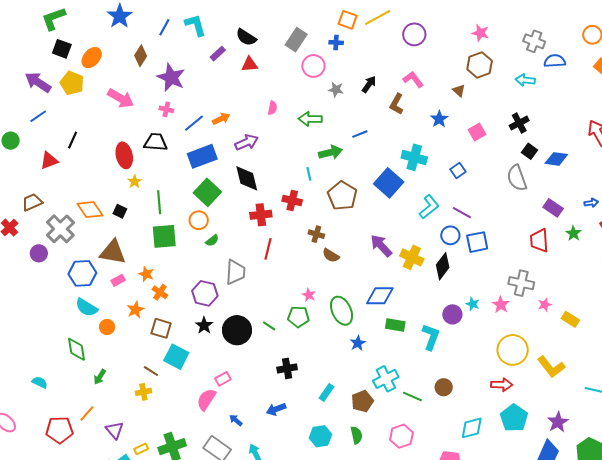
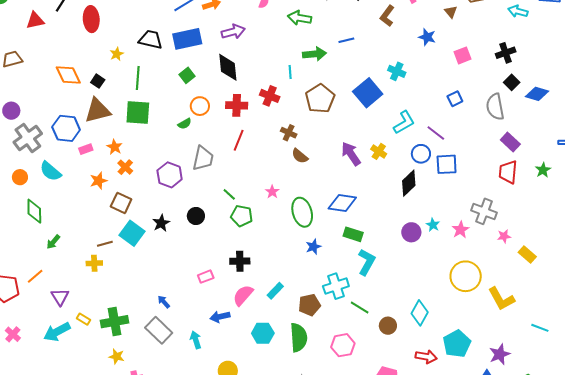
blue star: (439, 119) -> (427, 37), turned -30
black trapezoid: (156, 142) -> (151, 40), moved
red ellipse: (124, 155) -> (91, 19), moved
cyan cross: (414, 157) -> (397, 71), size x0.7
blue square: (458, 171) -> (455, 99), moved
green square: (207, 192) -> (187, 75), size x0.6
purple rectangle: (553, 208) -> (510, 142), moved
orange circle: (199, 220) -> (200, 106), moved
gray cross: (60, 229) -> (28, 138), moved
brown triangle: (113, 252) -> (98, 111), moved, turned -32
yellow cross: (412, 257) -> (379, 151), moved, size x0.7
blue hexagon: (82, 273) -> (66, 128), moved
green pentagon: (298, 317) -> (242, 216), moved
black star: (204, 325) -> (161, 223), moved
green line: (269, 326) -> (229, 194), moved
orange circle: (107, 327) -> (20, 177), moved
black circle: (237, 330) -> (196, 216), size x0.6
cyan L-shape: (431, 337) -> (367, 262), moved
brown line: (151, 371) -> (105, 244), turned -56
pink rectangle: (223, 379) -> (206, 277), moved
red arrow: (502, 385) -> (426, 357), moved
brown circle: (444, 387) -> (388, 326), moved
pink semicircle: (206, 399) -> (243, 295), moved
blue arrow: (276, 409) -> (220, 317), moved
blue arrow: (236, 420) -> (164, 302), moved
cyan diamond: (472, 428) -> (420, 313), moved, turned -55
green semicircle: (356, 435) -> (299, 337), size x1.6
yellow rectangle: (141, 449) -> (84, 319), turned 48

